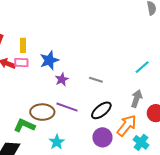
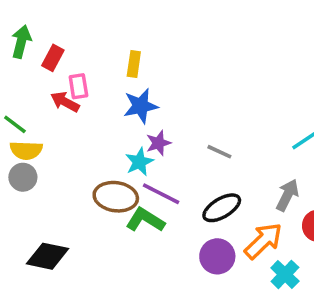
yellow rectangle: (23, 45) -> (134, 64), moved
pink rectangle: (21, 63) -> (78, 86), moved, turned 72
green L-shape: (24, 125) -> (145, 220), moved
cyan star: (57, 142) -> (139, 162), moved

